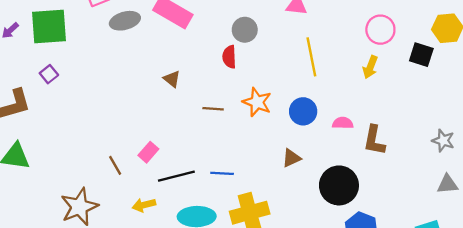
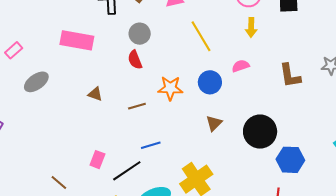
gray ellipse: (125, 21) -> (36, 82), moved
pink semicircle: (343, 123) -> (241, 66), moved
brown L-shape: (374, 140) -> (290, 76), moved
brown line: (115, 165) -> (59, 183), moved
blue line: (222, 173) -> (151, 145), moved

